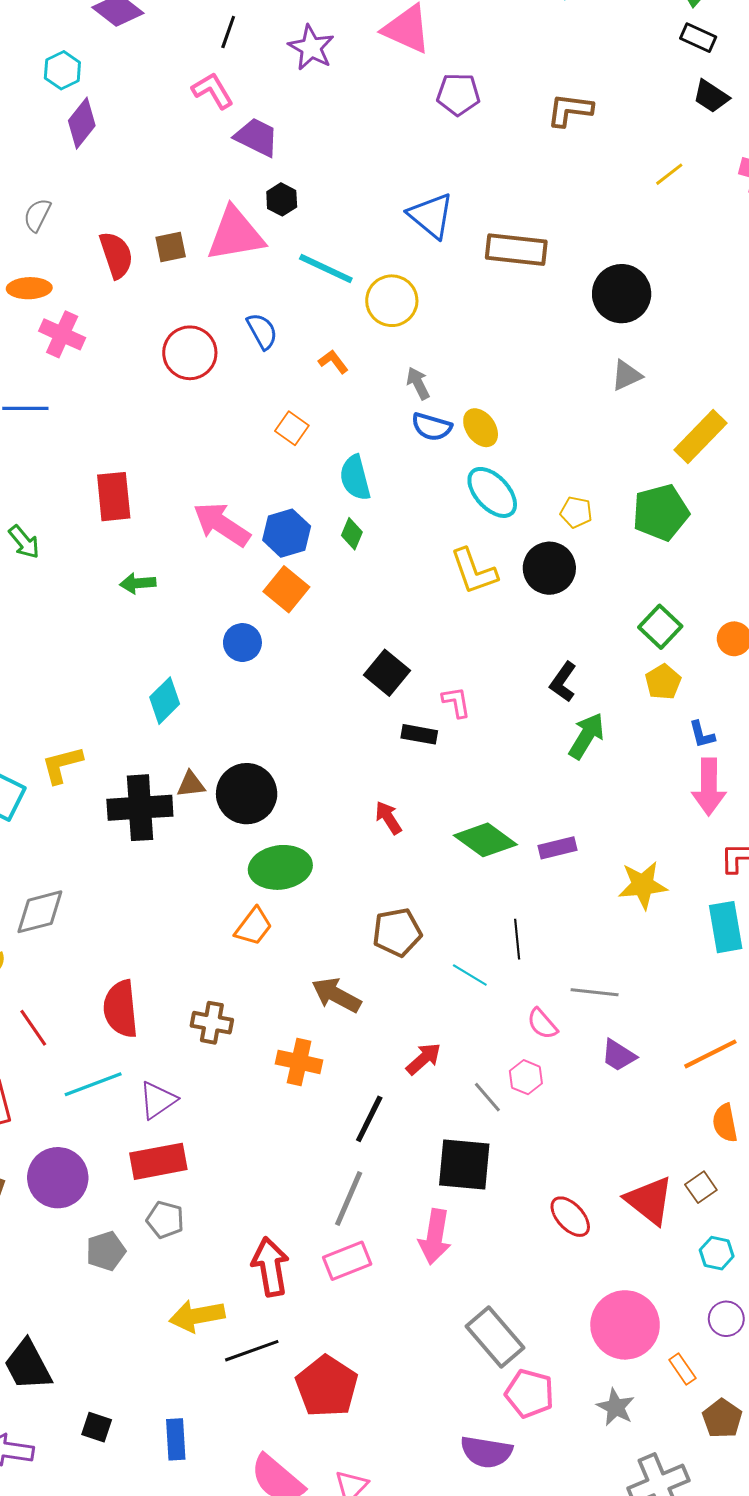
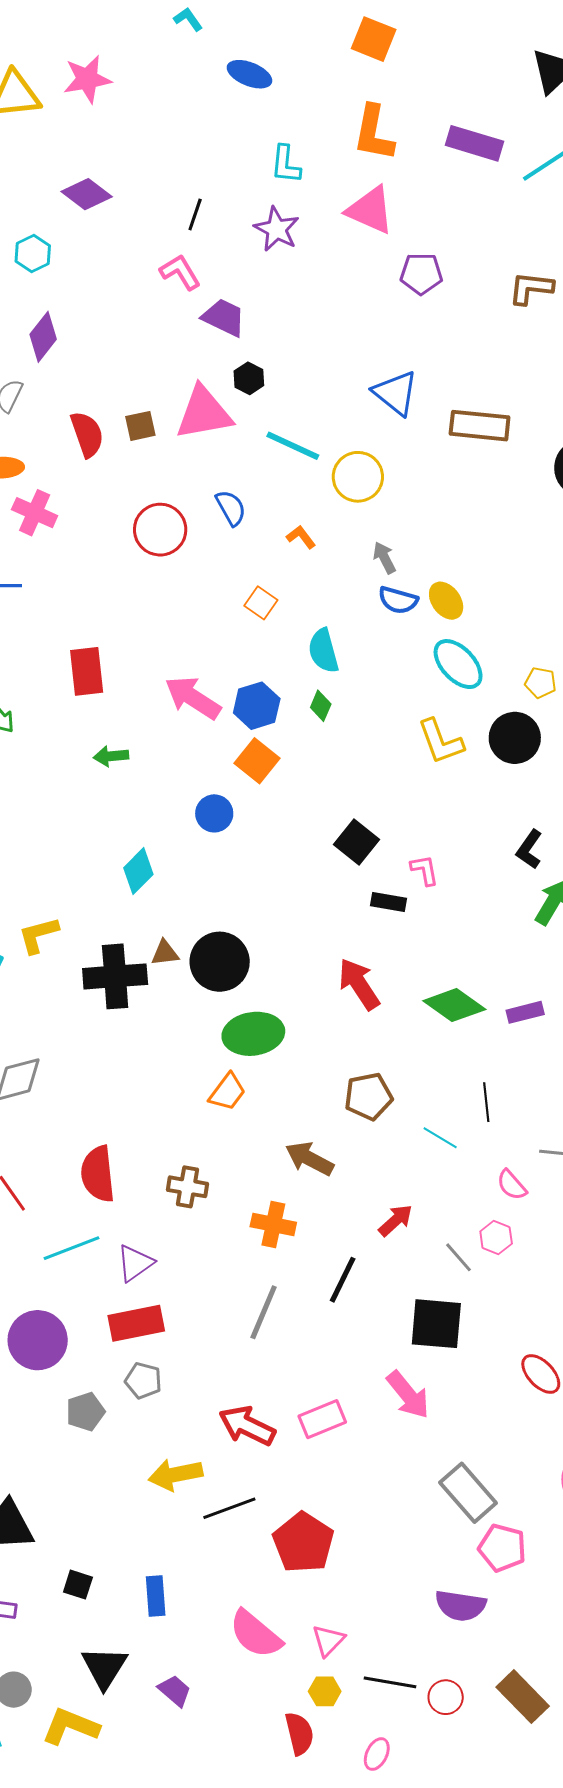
purple diamond: (82, 123) -> (43, 337), moved
red arrow: (388, 818) -> (359, 984), size x1.6
gray line: (349, 1199) -> (264, 1312), moved
pink arrow: (435, 1237) -> (408, 1395), turned -48
red arrow: (270, 1267) -> (247, 1426), turned -54

